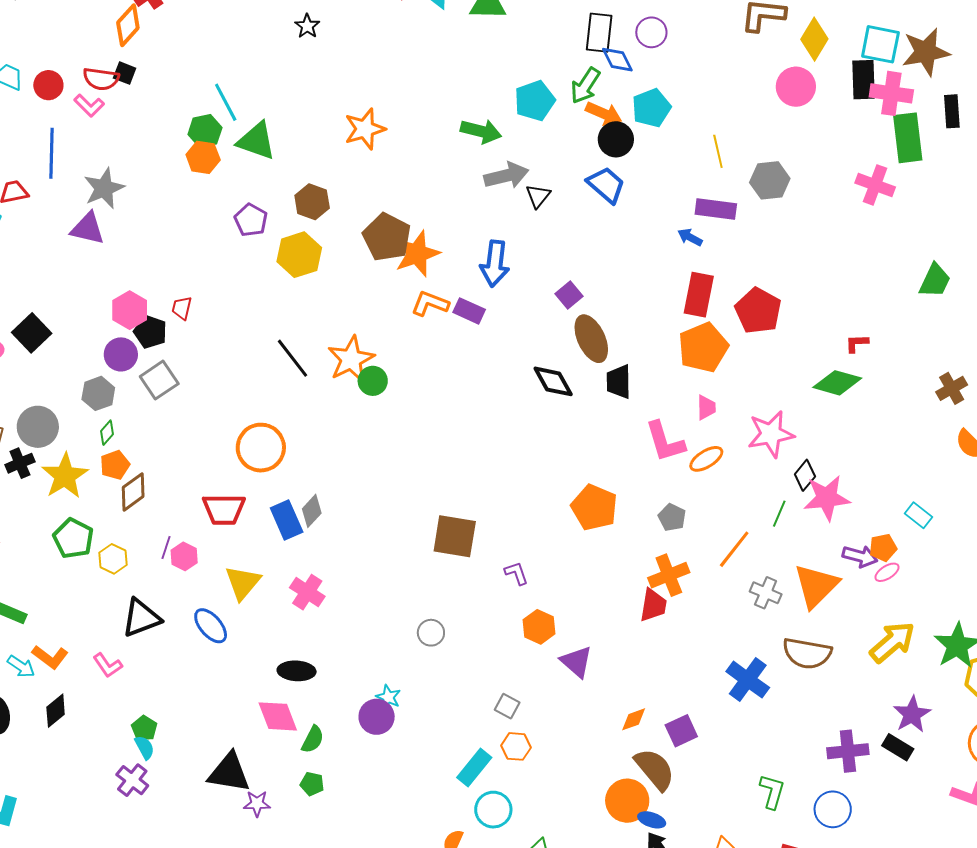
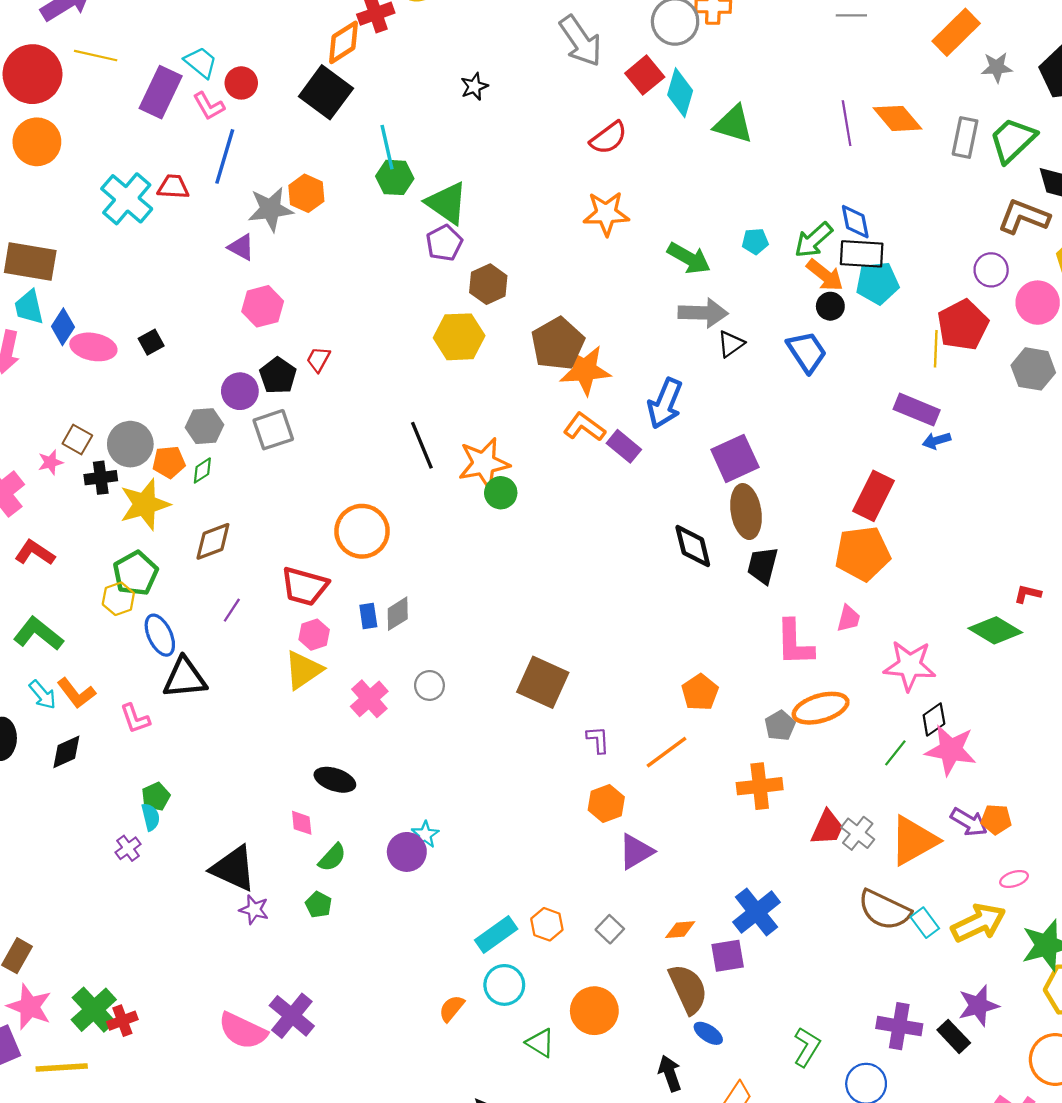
black star: (307, 26) -> (474, 86), moved
purple circle: (651, 32) -> (991, 270), moved
black rectangle: (599, 33) -> (862, 254), moved, turned 72
black square: (125, 73) -> (326, 92), size x2.0
red semicircle: (101, 79) -> (609, 138), moved, turned -60
cyan pentagon: (535, 101) -> (755, 241), size x0.6
cyan line: (226, 102) -> (387, 147), moved
pink L-shape: (89, 105) -> (209, 106), moved
orange star: (365, 129) -> (606, 213), moved
black circle: (616, 139) -> (830, 306), size x0.7
orange hexagon: (203, 157) -> (306, 193), moved
gray hexagon: (770, 180) -> (1033, 369), moved
purple pentagon: (251, 220) -> (444, 243), moved
purple triangle: (88, 229) -> (241, 247), size x0.7
blue arrow: (690, 237) -> (937, 441), moved, turned -60
purple square: (569, 295) -> (735, 458), size x1.6
pink hexagon: (130, 310) -> (263, 306), moved
red pentagon: (758, 311) -> (963, 325), moved
black square: (32, 333) -> (151, 342), size x0.6
orange ellipse: (706, 459) -> (821, 708), moved, size x1.4
orange pentagon: (115, 465) -> (169, 462), moved
orange pentagon: (594, 507) -> (700, 692), size x0.7
cyan rectangle: (918, 515) -> (925, 923), moved
blue rectangle: (287, 520) -> (368, 616), size x0.6
orange line: (734, 549) -> (666, 752), moved
pink hexagon: (184, 556) -> (314, 635), moved
yellow hexagon: (113, 559) -> (118, 599), moved
pink ellipse: (887, 572) -> (1014, 879), moved
red trapezoid: (653, 605) -> (827, 828), moved
blue ellipse: (211, 626) -> (160, 635), moved
gray circle: (431, 633) -> (429, 685), moved
purple triangle: (576, 662) -> (636, 852), turned 33
blue cross: (748, 680) -> (757, 912), moved
gray square: (507, 706) -> (610, 929), moved
pink diamond: (278, 716) -> (302, 823), size x0.6
purple cross: (132, 780) -> (128, 848), size x0.7
orange circle: (627, 801) -> (594, 1011), moved
blue ellipse: (652, 820) -> (708, 1033), moved

